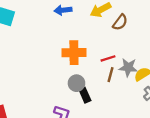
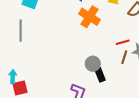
orange cross: (74, 53) -> (90, 17), moved, turned 30

